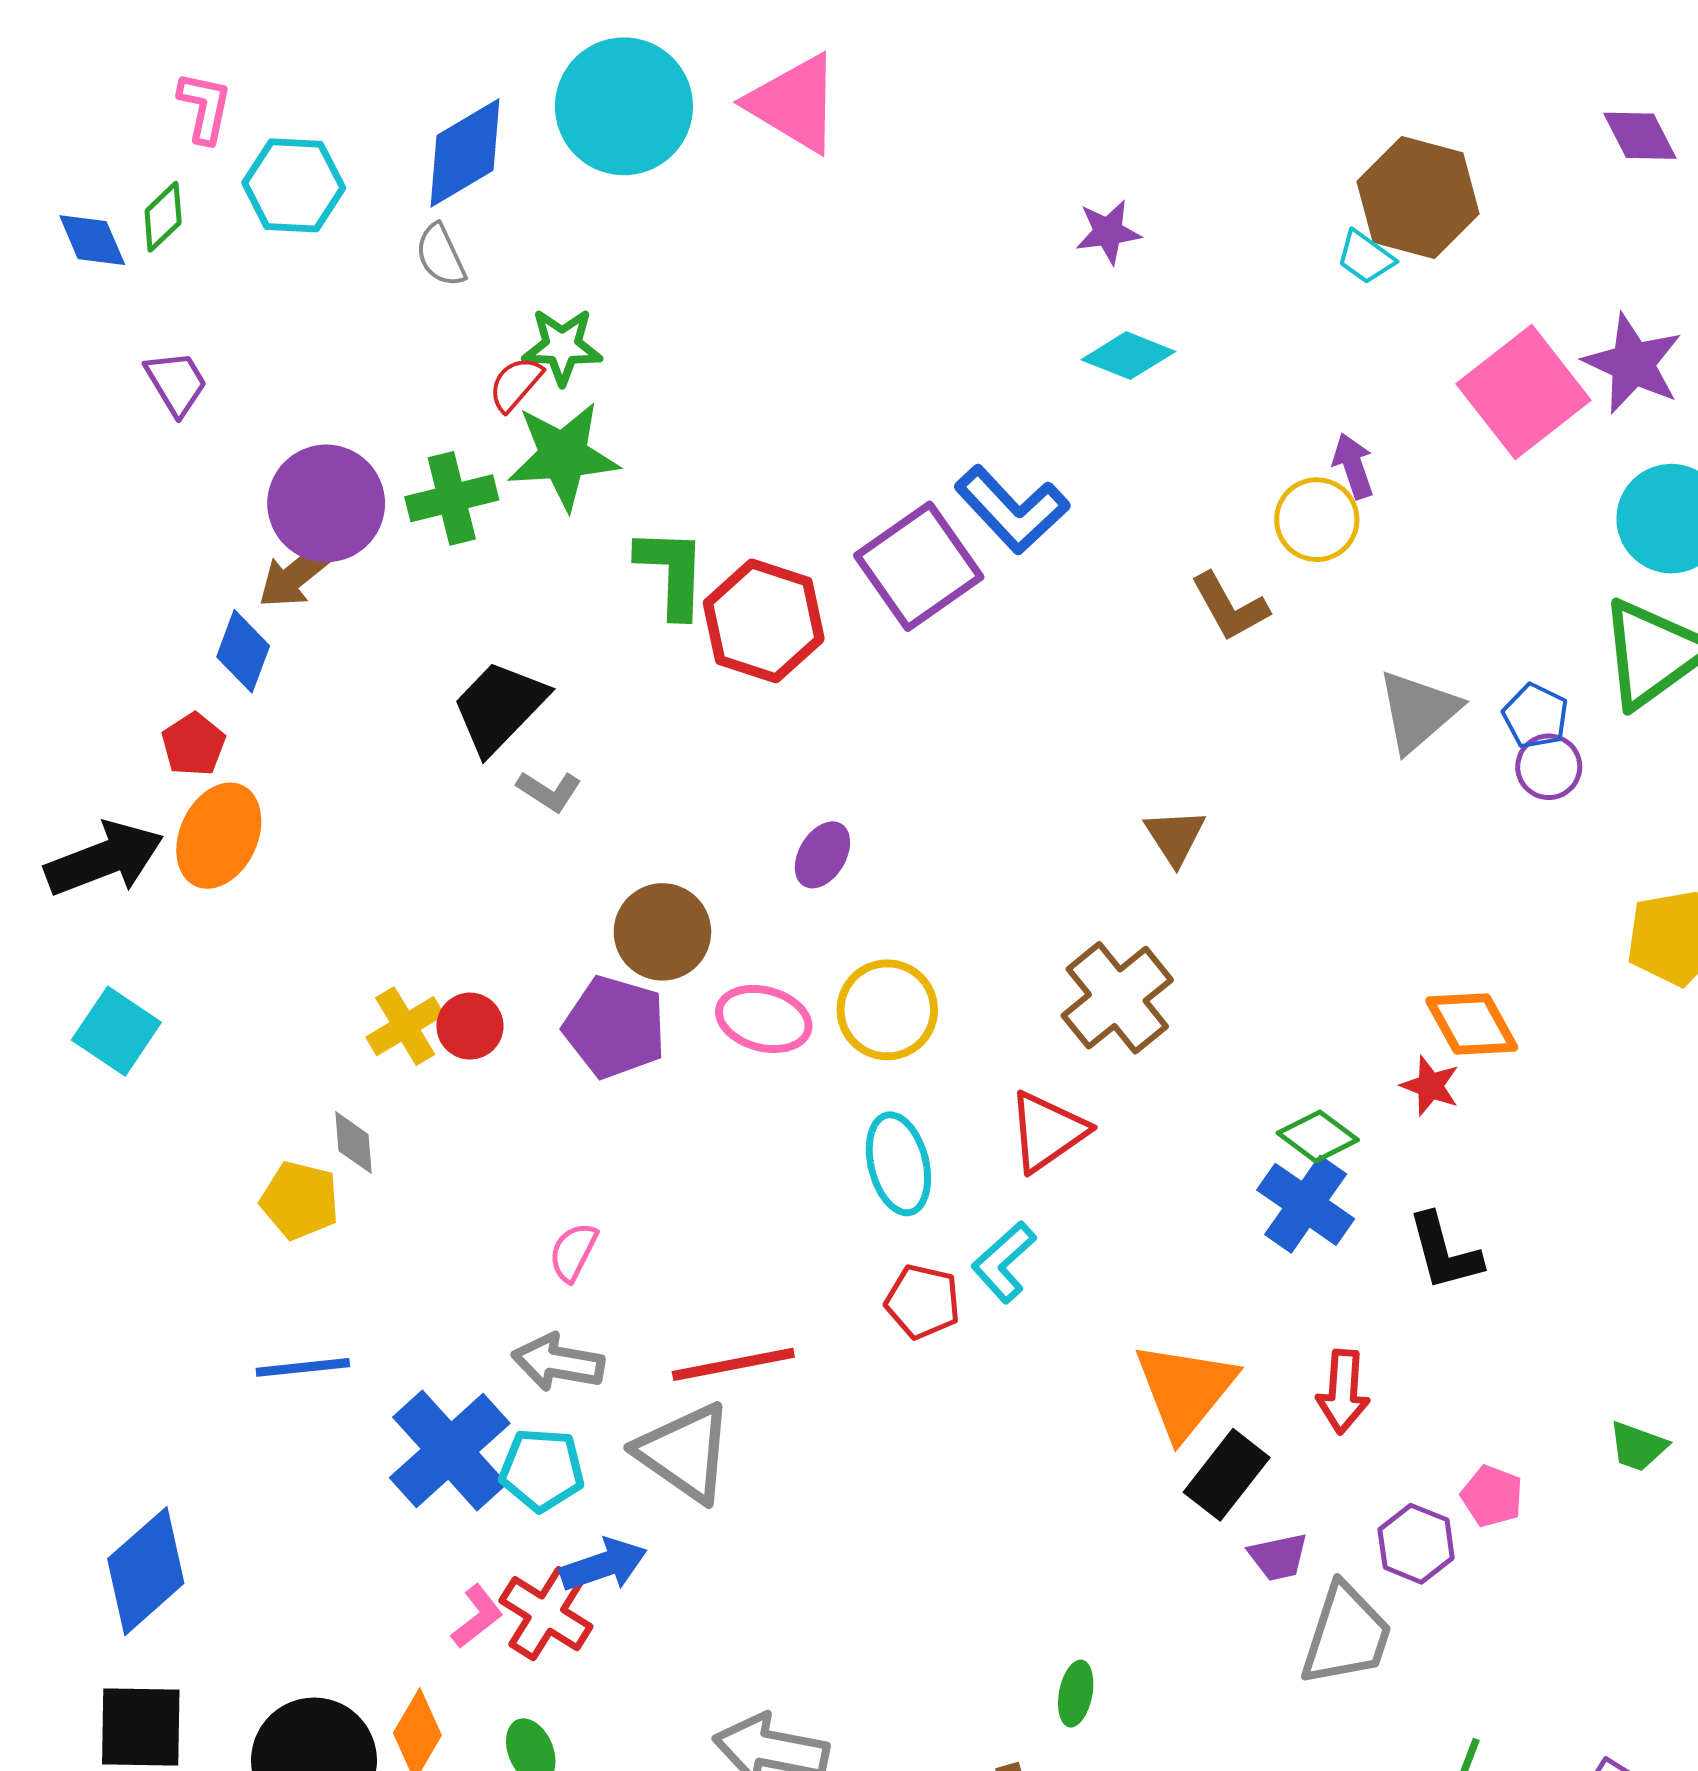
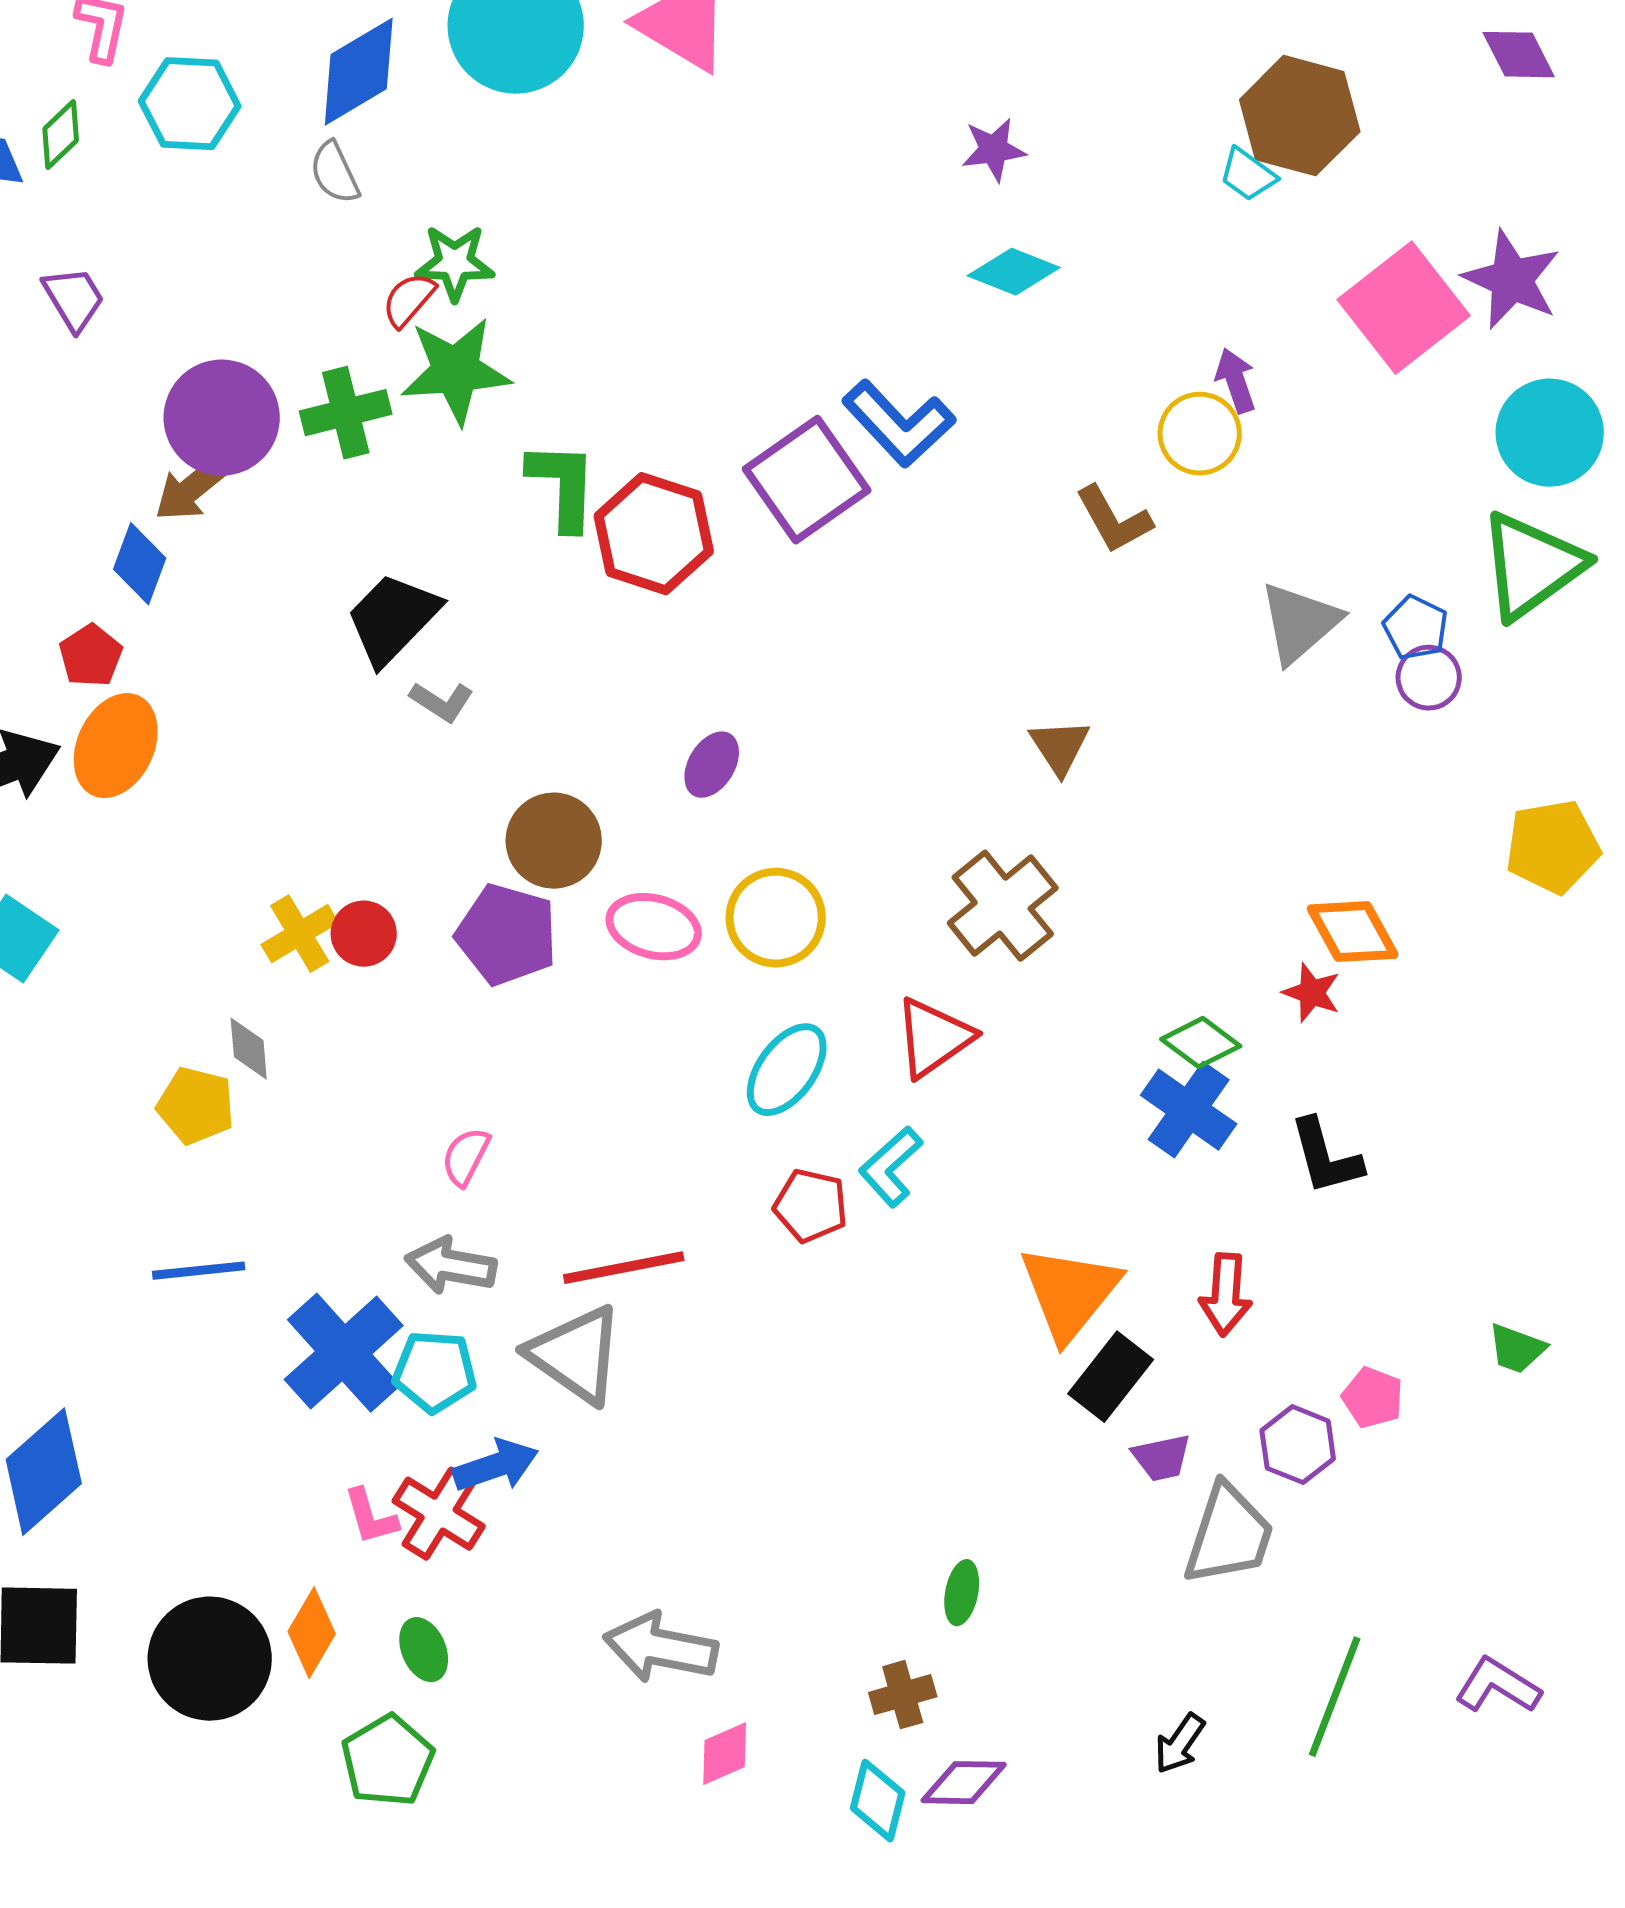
cyan ellipse: (898, 1164) -> (787, 1070), turned 50
pink L-shape: (477, 1617) -> (371, 1517), turned 112

